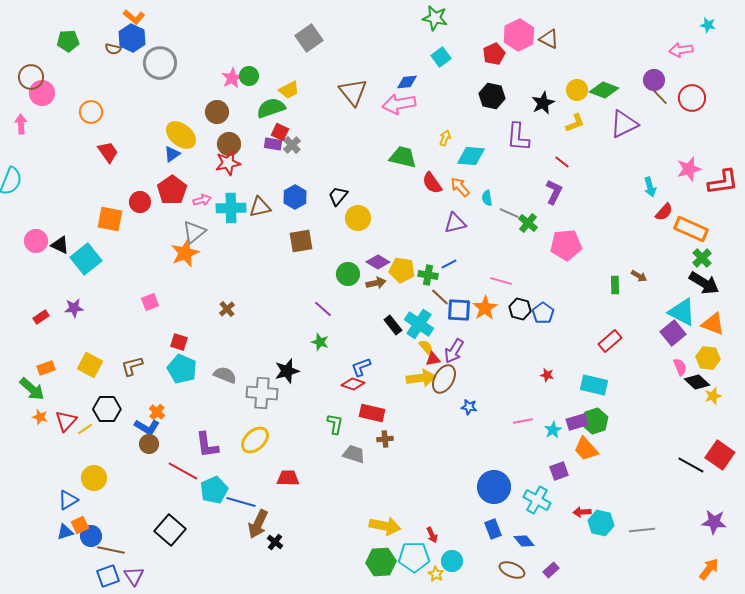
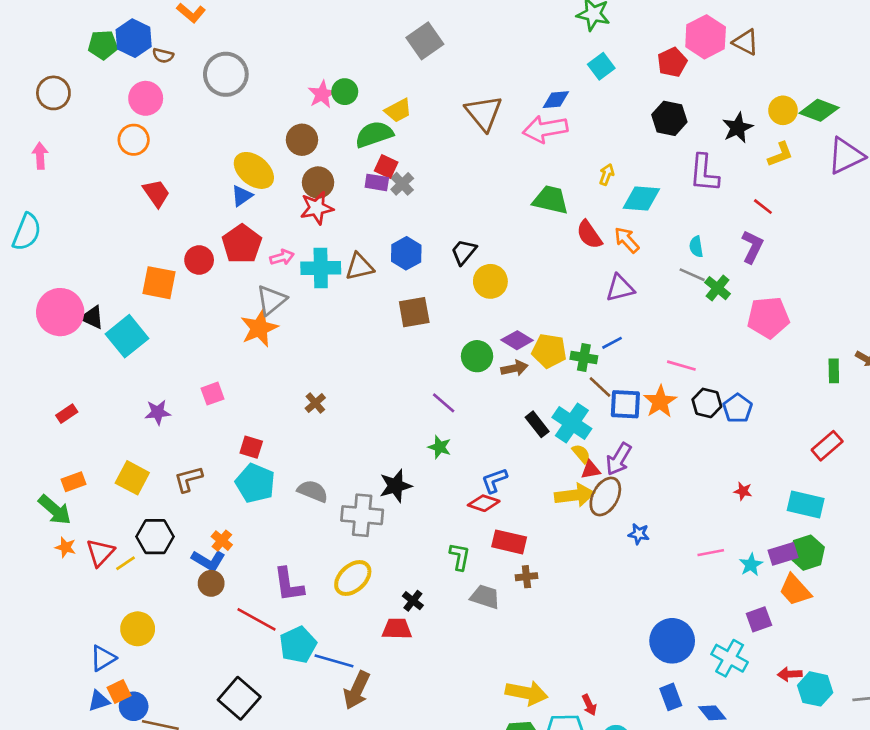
blue hexagon: (132, 38) -> (134, 38), moved
pink circle: (42, 93) -> (146, 98), moved
cyan semicircle: (487, 198) -> (696, 247), moved
pink circle: (36, 241) -> (60, 312), size x1.5
purple star: (74, 308) -> (158, 412), moved
black cross: (275, 542) -> (413, 601), moved

